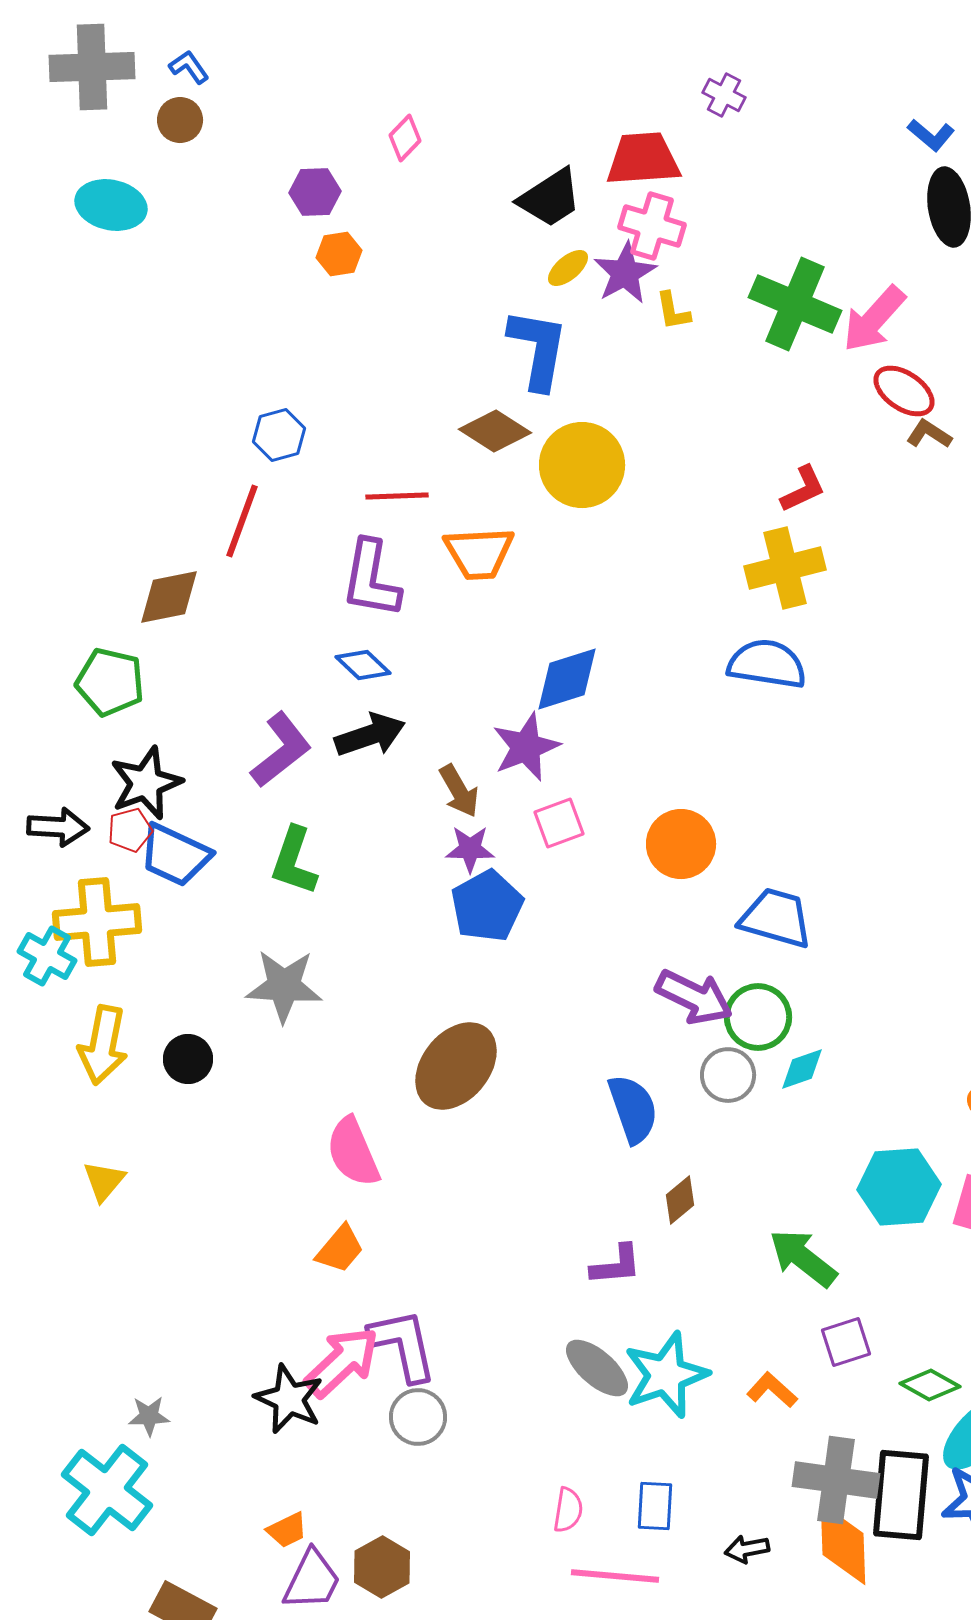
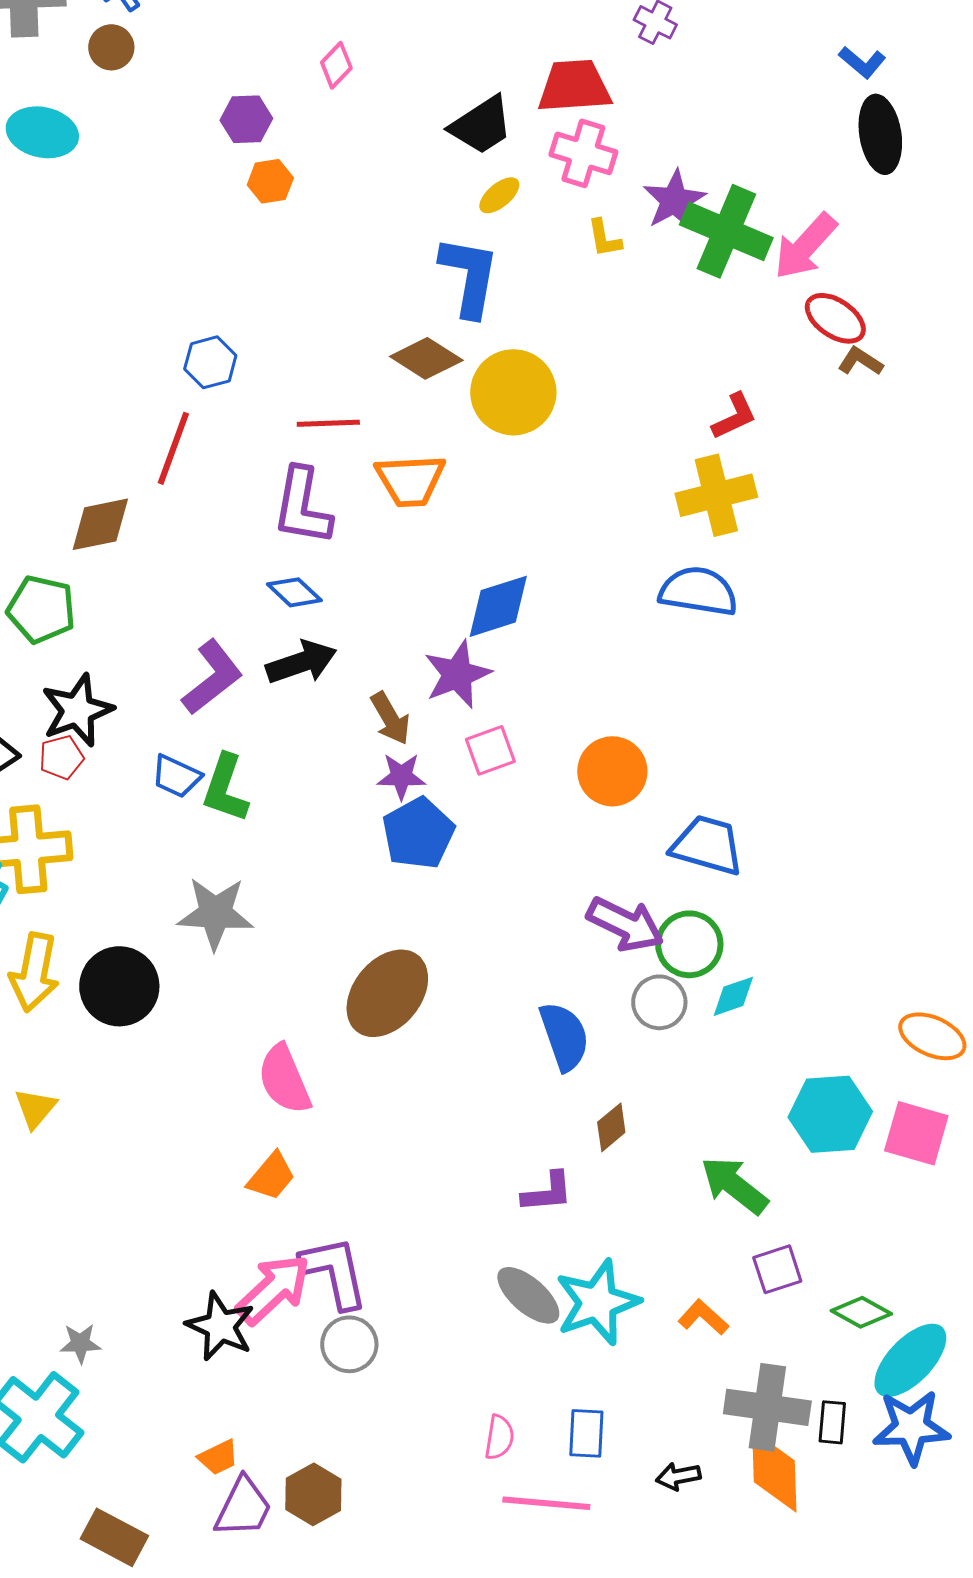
purple star: (625, 273) -> (674, 200), moved
blue trapezoid: (175, 855) -> (176, 776), moved, size x0.7
black circle: (188, 1059) -> (119, 986), size x1.6
black rectangle: (901, 1495) -> (832, 1422), size x0.5

